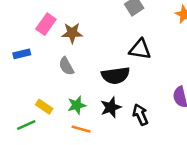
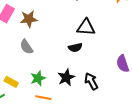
black semicircle: (115, 75) -> (75, 47), moved, size x0.6

